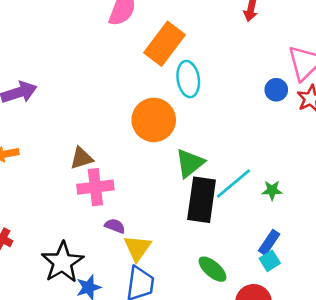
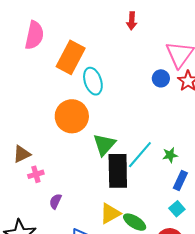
pink cross: (95, 187) -> (36, 174), size x0.6
purple semicircle: (115, 226) -> (55, 201), turned -77
blue rectangle: (269, 242) -> (180, 181), moved
yellow triangle: (137, 248) -> (110, 213), moved, turned 35

